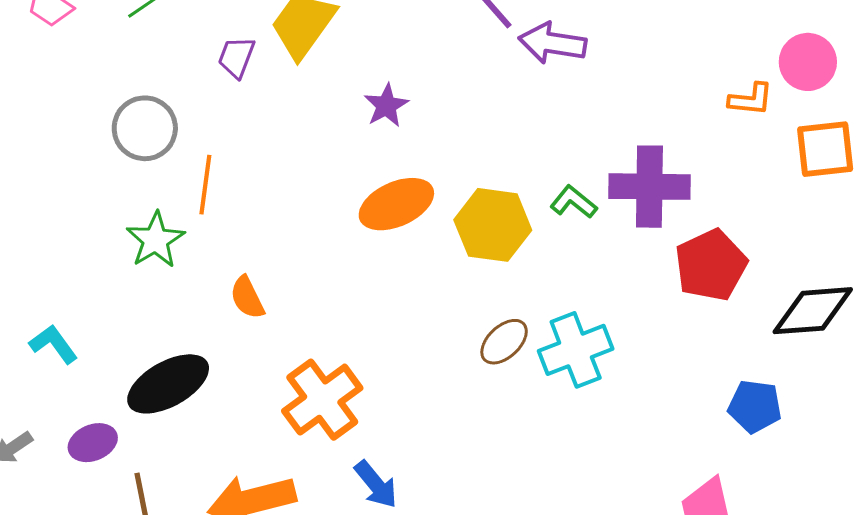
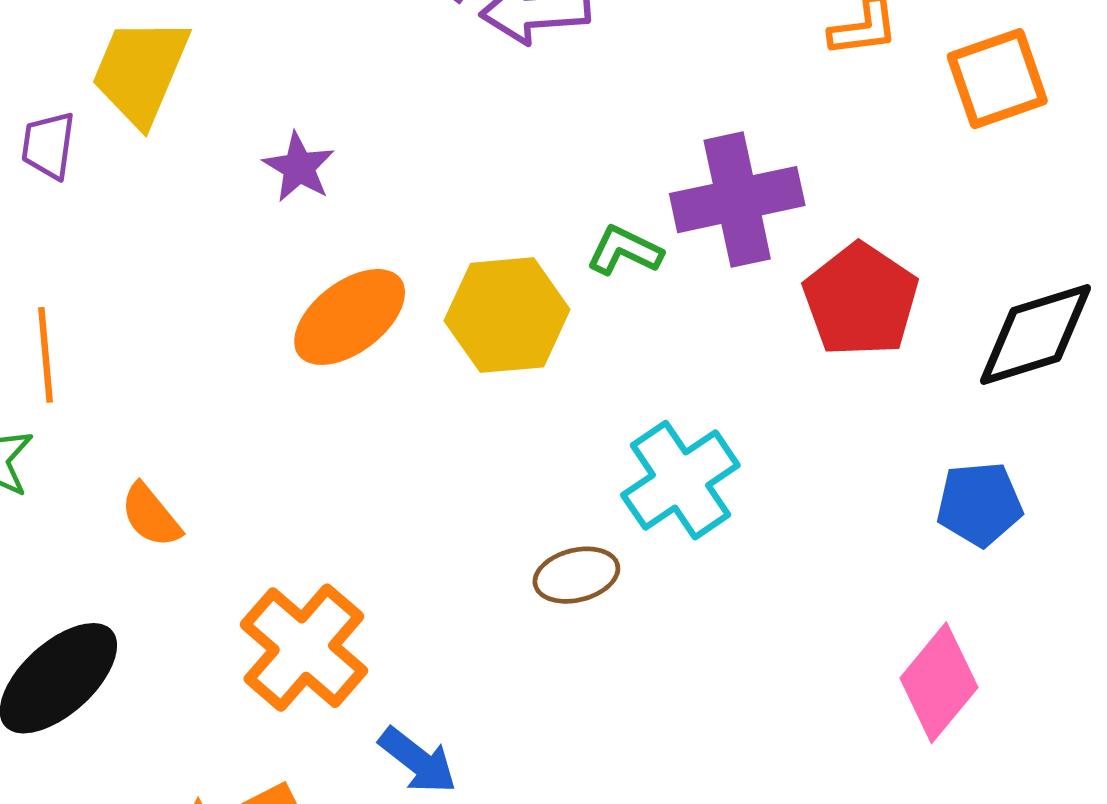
brown ellipse: (504, 342) -> (576, 575), moved, turned 42

